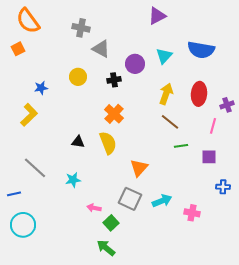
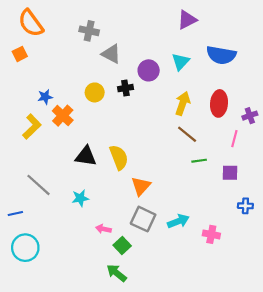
purple triangle: (157, 16) -> (187, 20), moved
yellow circle: (78, 77) -> (95, 92), moved
orange cross: (114, 114) -> (63, 116), moved
black triangle: (78, 142) -> (86, 156), size x1.5
orange triangle: (139, 168) -> (141, 186), moved

